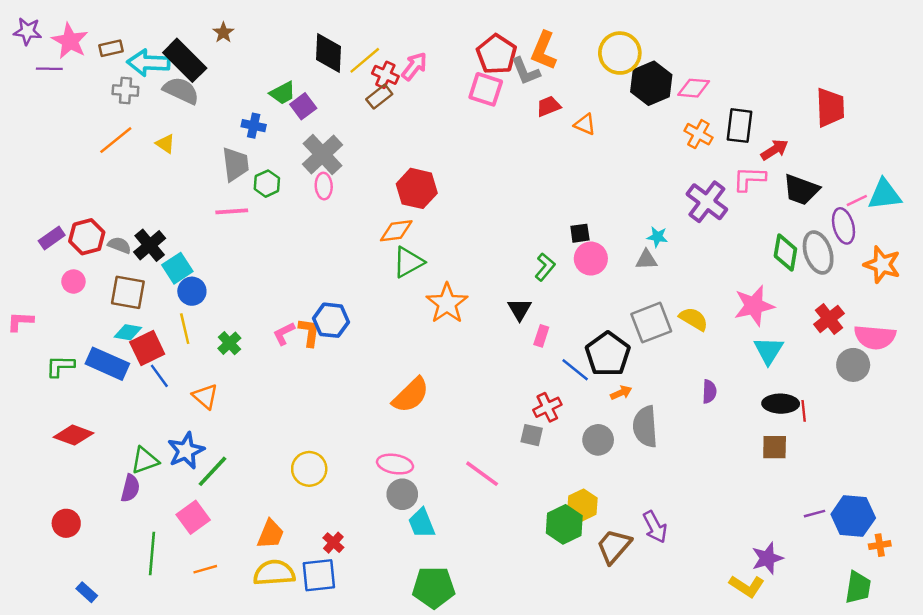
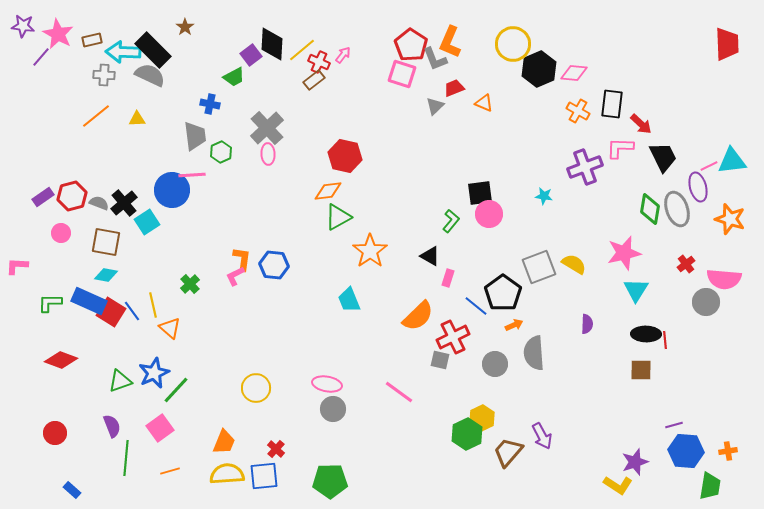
pink arrow: (414, 66) -> (343, 55), size x0.7
purple line: (49, 69) -> (41, 57), turned -50
purple square: (303, 106) -> (251, 55), moved
red trapezoid: (830, 107) -> (727, 44), moved
yellow triangle: (165, 144) -> (137, 119), turned -36
red arrow: (775, 150) -> (641, 124), turned 75
black trapezoid: (801, 190) -> (663, 157), turned -136
purple cross: (707, 202) -> (585, 167), turned 32
black square: (580, 233) -> (480, 193), size x1.5
gray triangle: (646, 260) -> (435, 106), moved, turned -42
blue circle: (192, 291) -> (172, 190), moved, size x1.5
black triangle: (520, 309) -> (430, 256), turned -30
red cross: (829, 319) -> (686, 264), size x0.7
yellow line: (185, 329) -> (153, 305), moved
orange L-shape: (309, 332) -> (242, 259), moved
red square: (147, 348) -> (111, 312), moved, turned -32
orange semicircle: (411, 395) -> (418, 316), moved
red cross: (547, 407) -> (453, 337), size x1.4
purple semicircle: (130, 488) -> (112, 426), moved, turned -35
blue hexagon: (853, 516) -> (686, 451), moved
cyan trapezoid: (422, 523) -> (349, 300), moved
green pentagon: (434, 587) -> (330, 481), moved

